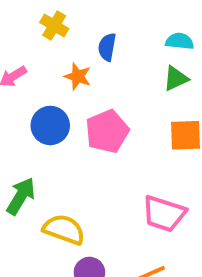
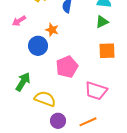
orange star: (78, 76) -> (52, 30), moved
pink pentagon: (107, 131) -> (67, 67), moved

